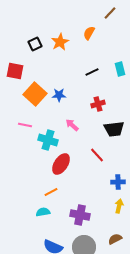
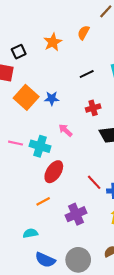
black square: (35, 44) -> (19, 52), moved
pink line: (25, 125) -> (16, 143), moved
red line: (97, 155) -> (94, 182), moved
cyan semicircle: (43, 212) -> (30, 233), moved
purple cross: (80, 215) -> (76, 214), moved, turned -36

